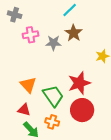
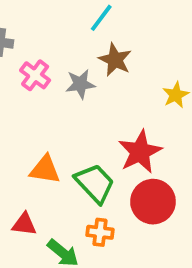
pink cross: (30, 35) -> (35, 75), turned -35
orange triangle: (28, 85) -> (45, 170), turned -30
red triangle: (24, 110) -> (24, 224), moved

